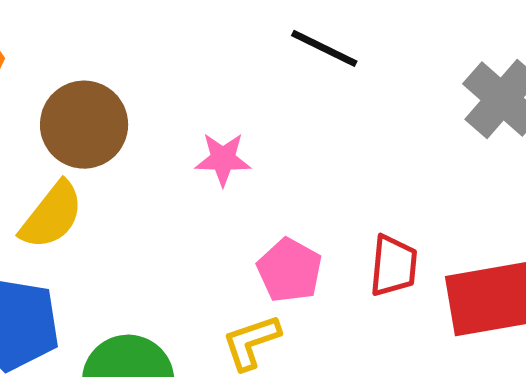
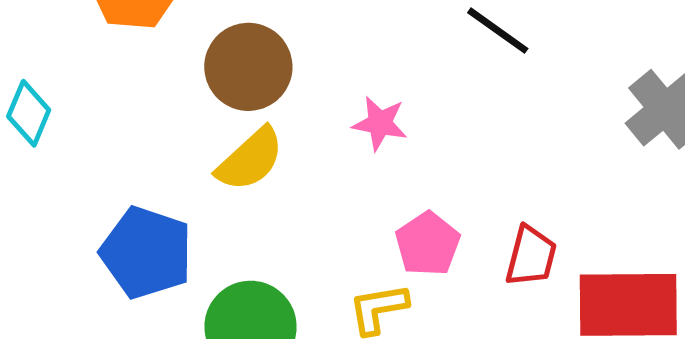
yellow semicircle: (52, 215) -> (250, 159), moved

